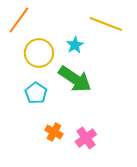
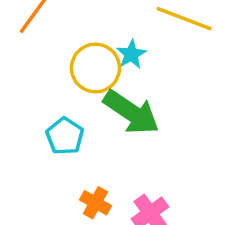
yellow circle: (39, 53) -> (95, 68), moved

